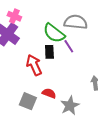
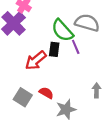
red arrow: (34, 65) -> (36, 60), turned -115

